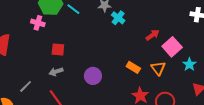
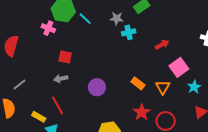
cyan cross: (118, 18) -> (129, 32), turned 32
red arrow: (152, 35) -> (162, 45), moved
gray line: (26, 86) -> (19, 84), moved

